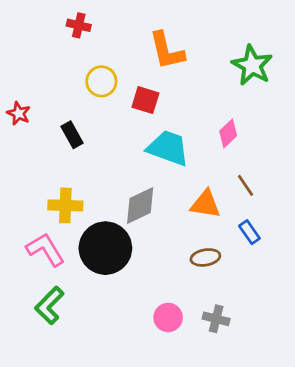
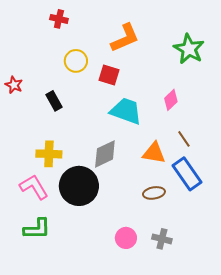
orange L-shape: (167, 51) -> (125, 38), turned -100
blue rectangle: (249, 232) -> (187, 174), size x1.8
green L-shape: (49, 305) -> (37, 229), turned -136

